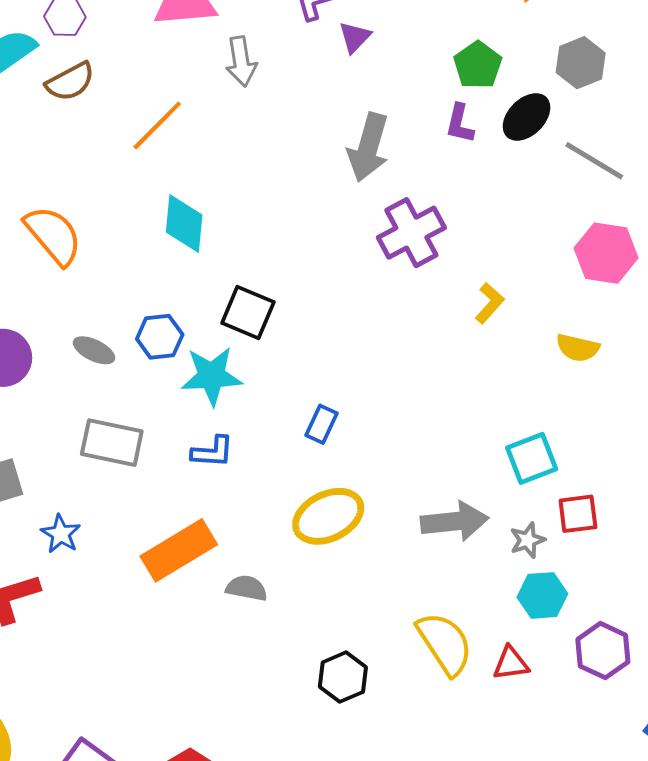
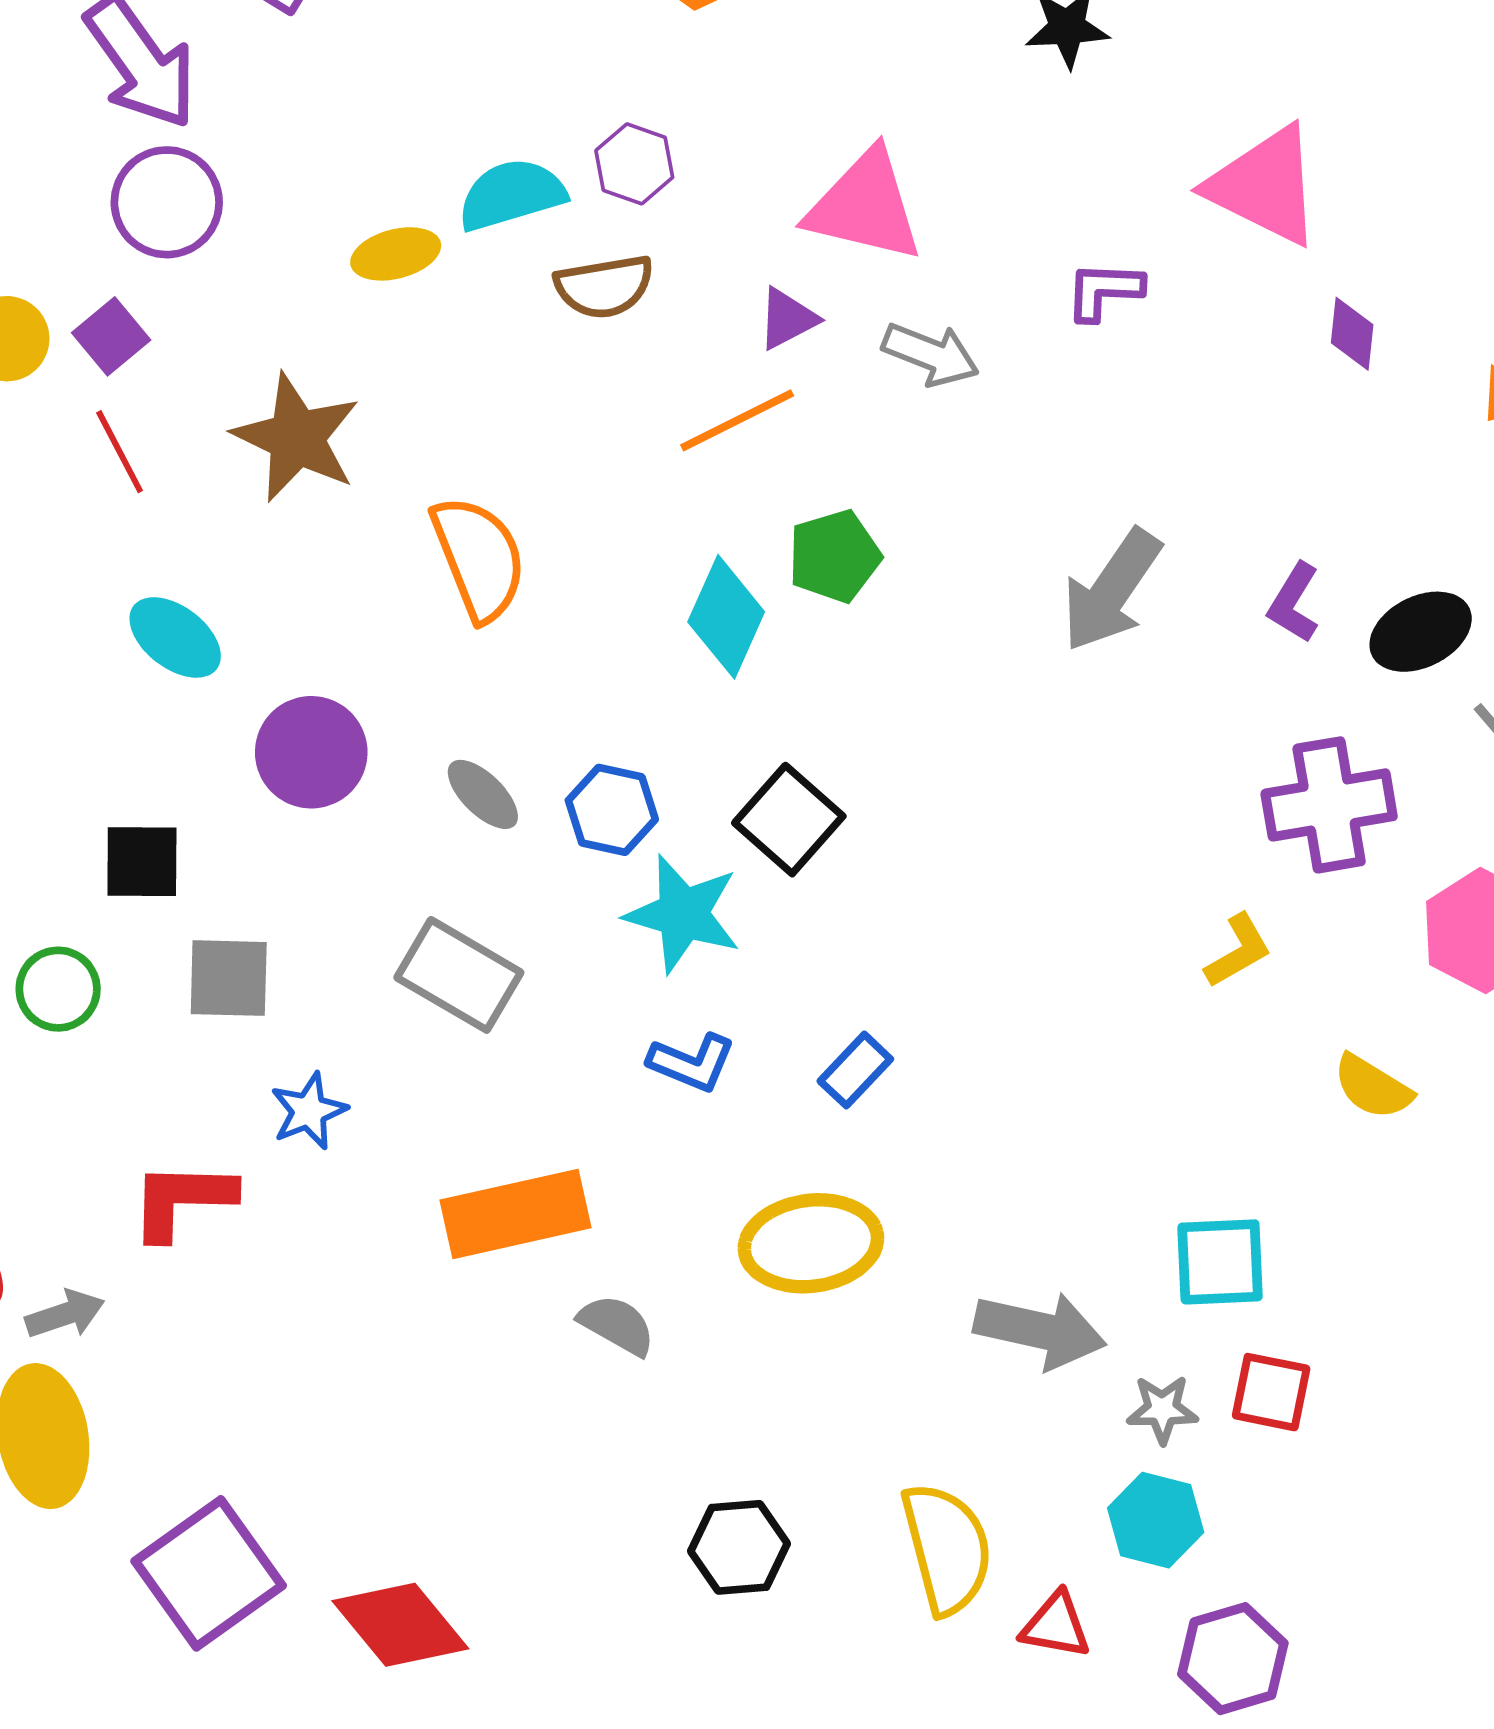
purple triangle: (355, 37) -> (787, 319), moved
gray arrow: (241, 61) -> (931, 354), turned -78
green pentagon: (478, 65) -> (834, 556), moved
purple cross: (411, 233) -> (1329, 805), moved
blue L-shape: (213, 452) -> (692, 1063), moved

